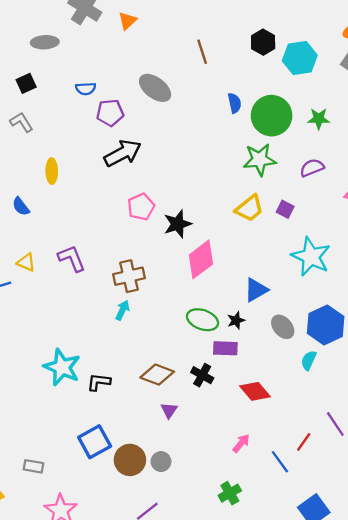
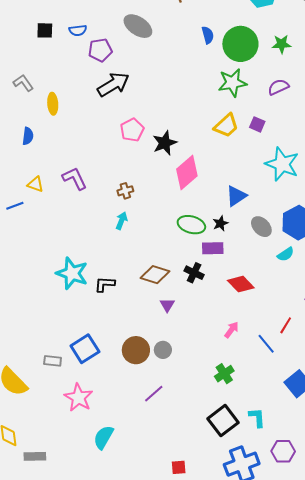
black square: (26, 83) -> (45, 30), moved, turned 30
gray L-shape: (21, 122) -> (23, 83), moved
blue semicircle: (21, 206) -> (28, 136), turned -132
brown cross: (129, 276) -> (125, 191), size x0.6
cyan semicircle: (309, 360) -> (286, 254), turned -144
blue square: (95, 442) -> (85, 349), moved

